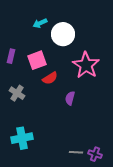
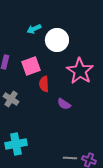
red semicircle: (50, 78) -> (44, 84), turned 119
purple semicircle: (70, 98) -> (64, 104), turned -72

